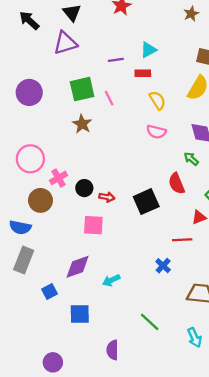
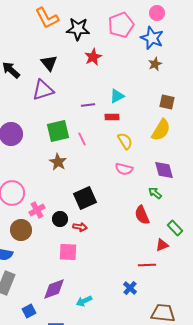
black square: (146, 202) -> (85, 198), moved

